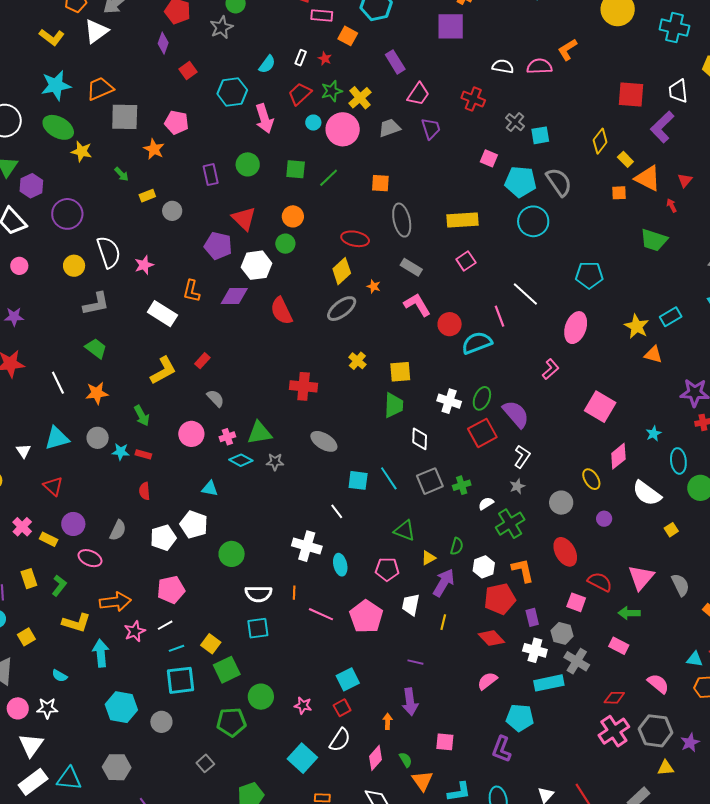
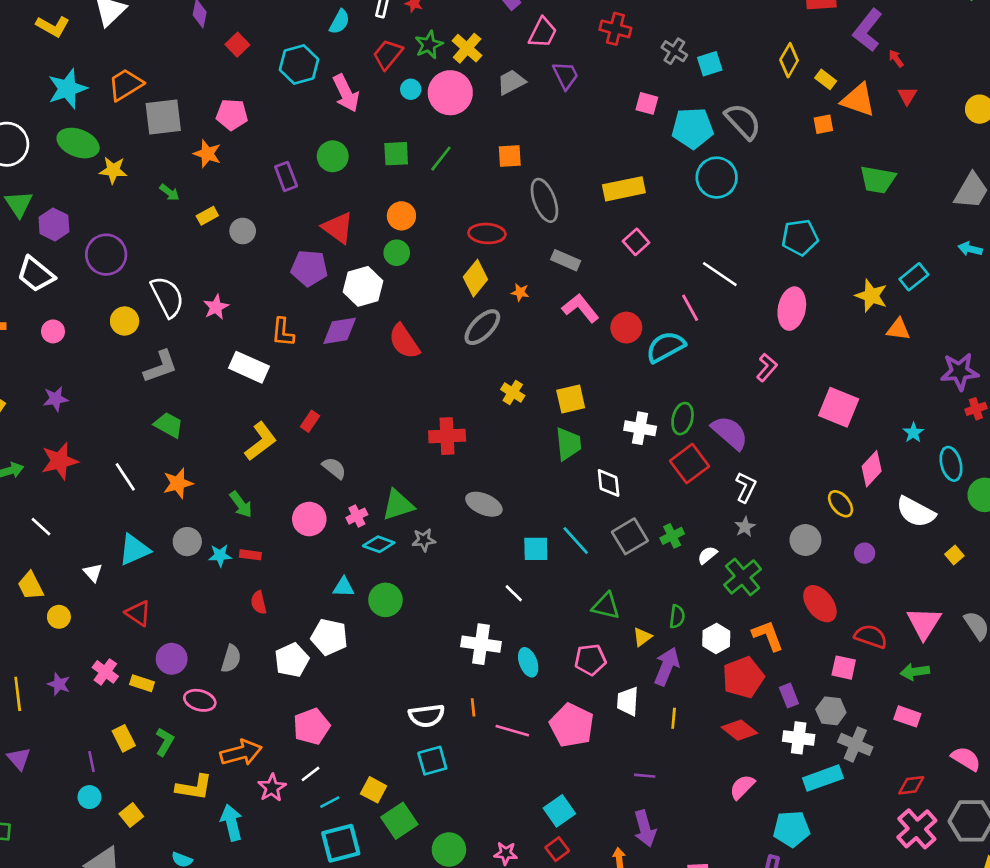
red arrow: (672, 205) -> (896, 58), moved
green circle: (232, 554) -> (385, 600), moved

